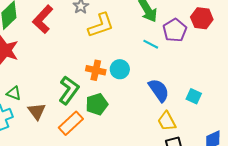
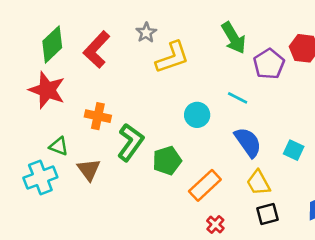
cyan line: (151, 44) -> (238, 98), moved
orange cross: (96, 70) -> (98, 116), moved
orange rectangle: (71, 123) -> (205, 185), moved

